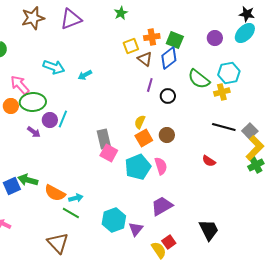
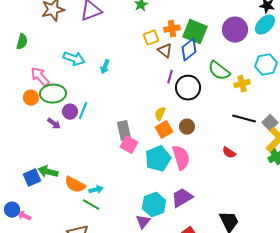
purple circle: (215, 38) -> (235, 30), size x1.6
green square: (175, 40) -> (195, 32), size x1.4
cyan hexagon: (229, 73) -> (266, 65), moved
cyan arrow: (85, 75) -> (105, 67), turned -40
black circle: (168, 96) -> (188, 88), size x1.6
pink semicircle: (161, 166) -> (181, 158), size x1.4
cyan hexagon: (114, 220) -> (154, 205), moved
purple triangle: (136, 229) -> (143, 222), moved

